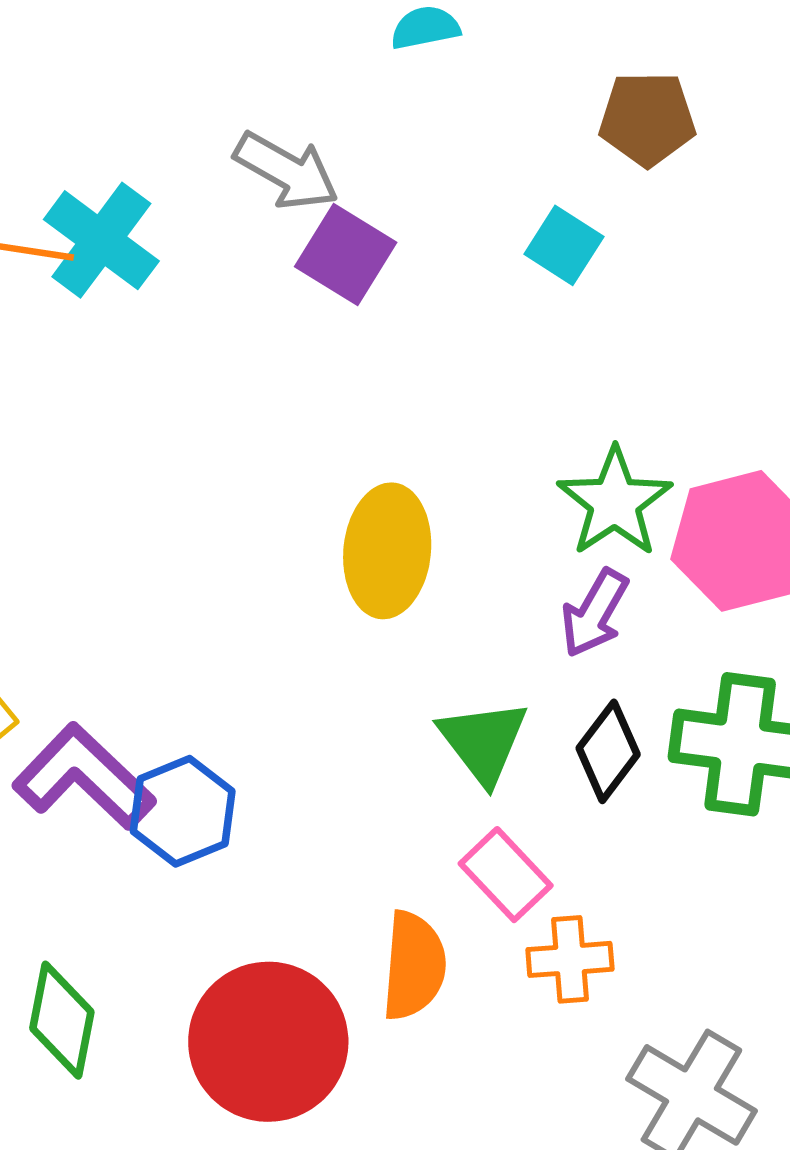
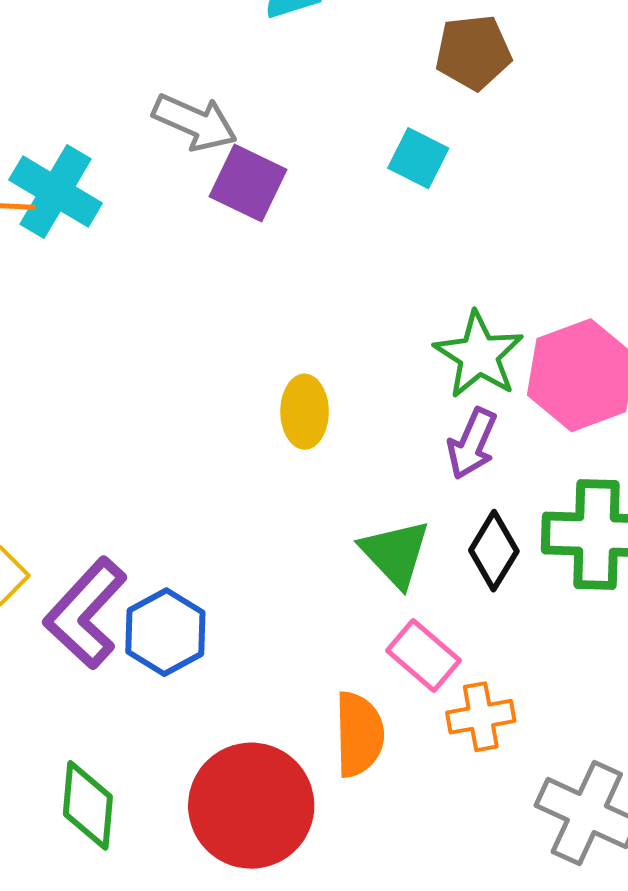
yellow ellipse: (387, 551) -> (305, 412), size x0.7
purple L-shape: (84, 777) -> (85, 613), turned -85

